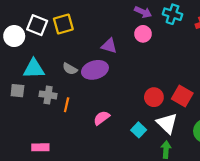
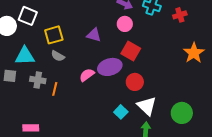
yellow square: (63, 24) -> (54, 35), moved
purple ellipse: (95, 70) -> (110, 67), moved
red square: (182, 96) -> (131, 51), moved
pink semicircle: (102, 118) -> (87, 75), moved

